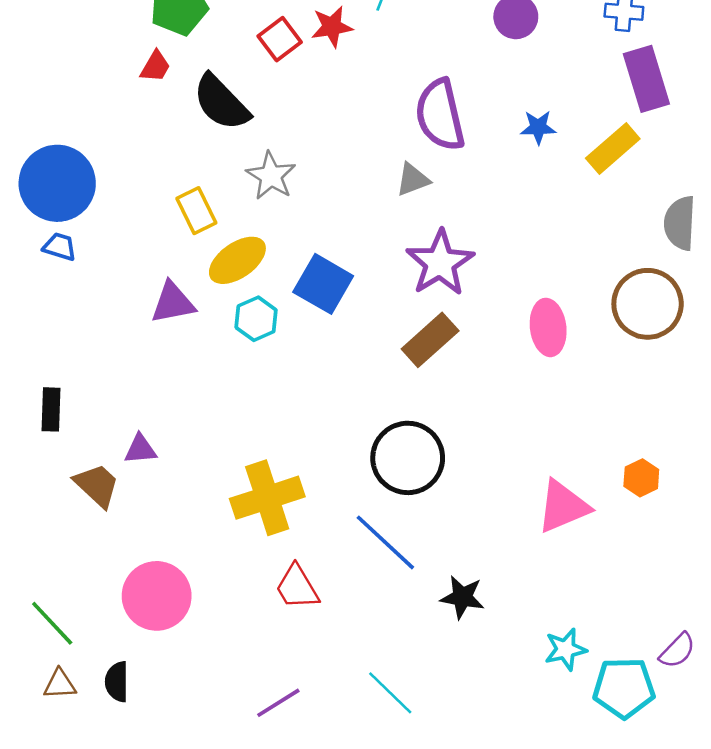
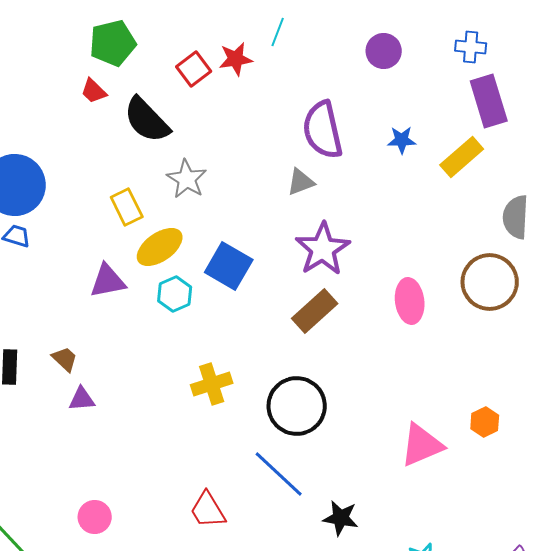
red trapezoid: (155, 66) -> (94, 91), turned 104
brown trapezoid: (97, 485) -> (65, 359), moved, size x0.7
yellow cross: (267, 498) -> (212, 384), moved, size x0.7
pink circle: (157, 596) -> (95, 517), size x0.6

